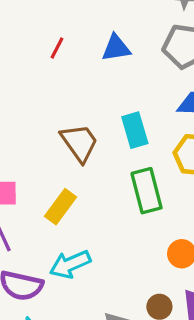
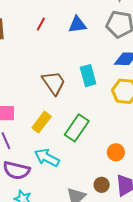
green rectangle: (147, 191) -> (77, 128), moved, turned 48
cyan arrow: (70, 264) -> (47, 158), turned 50

